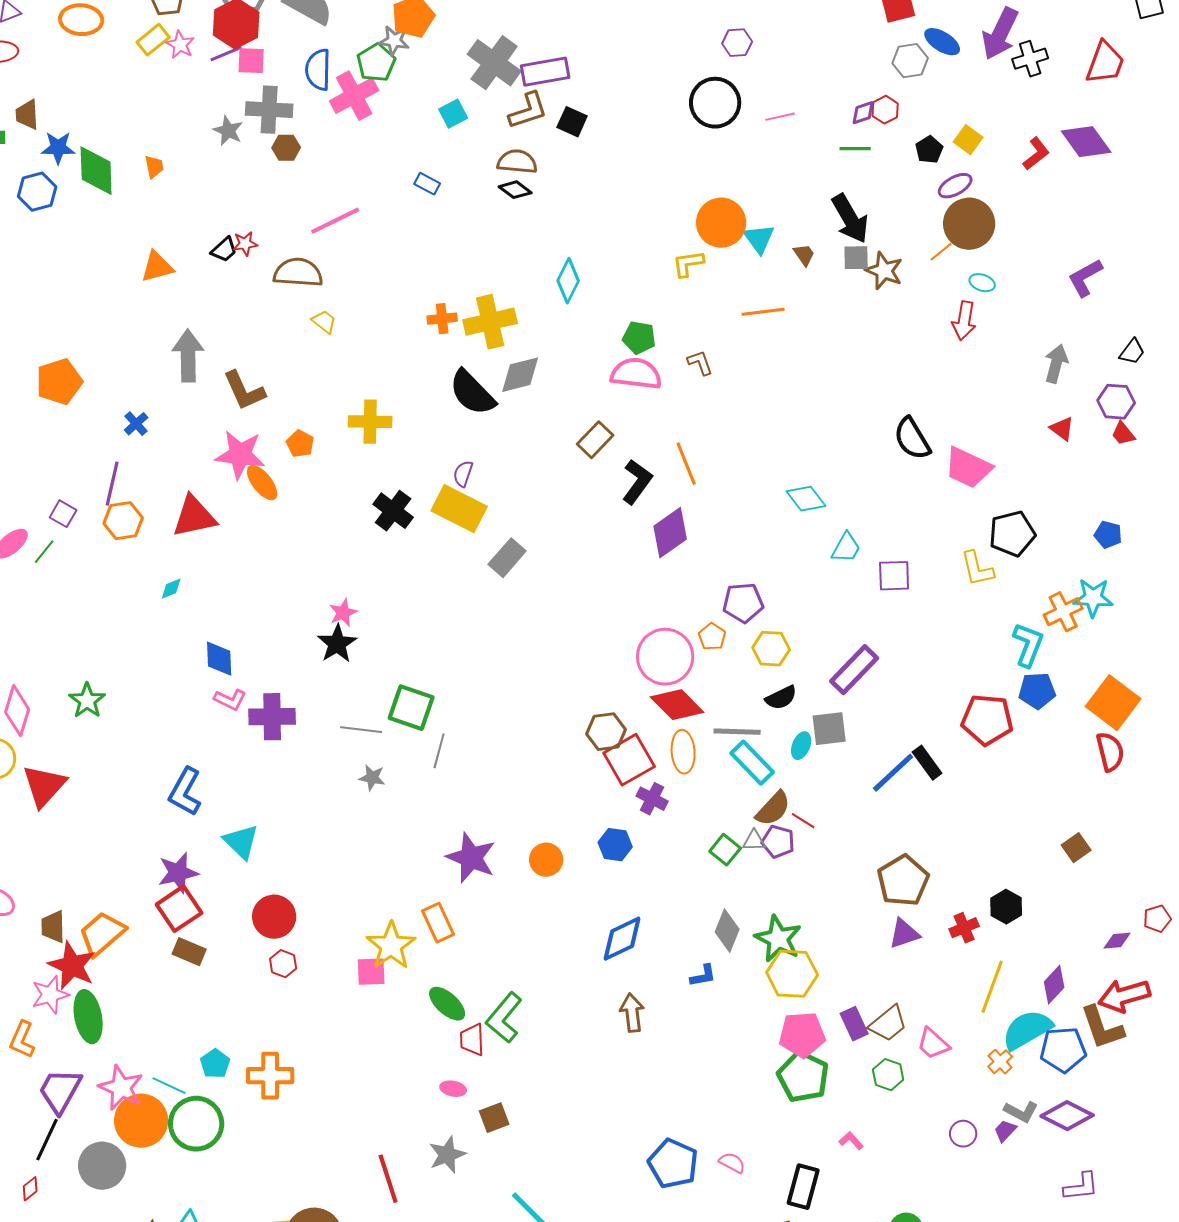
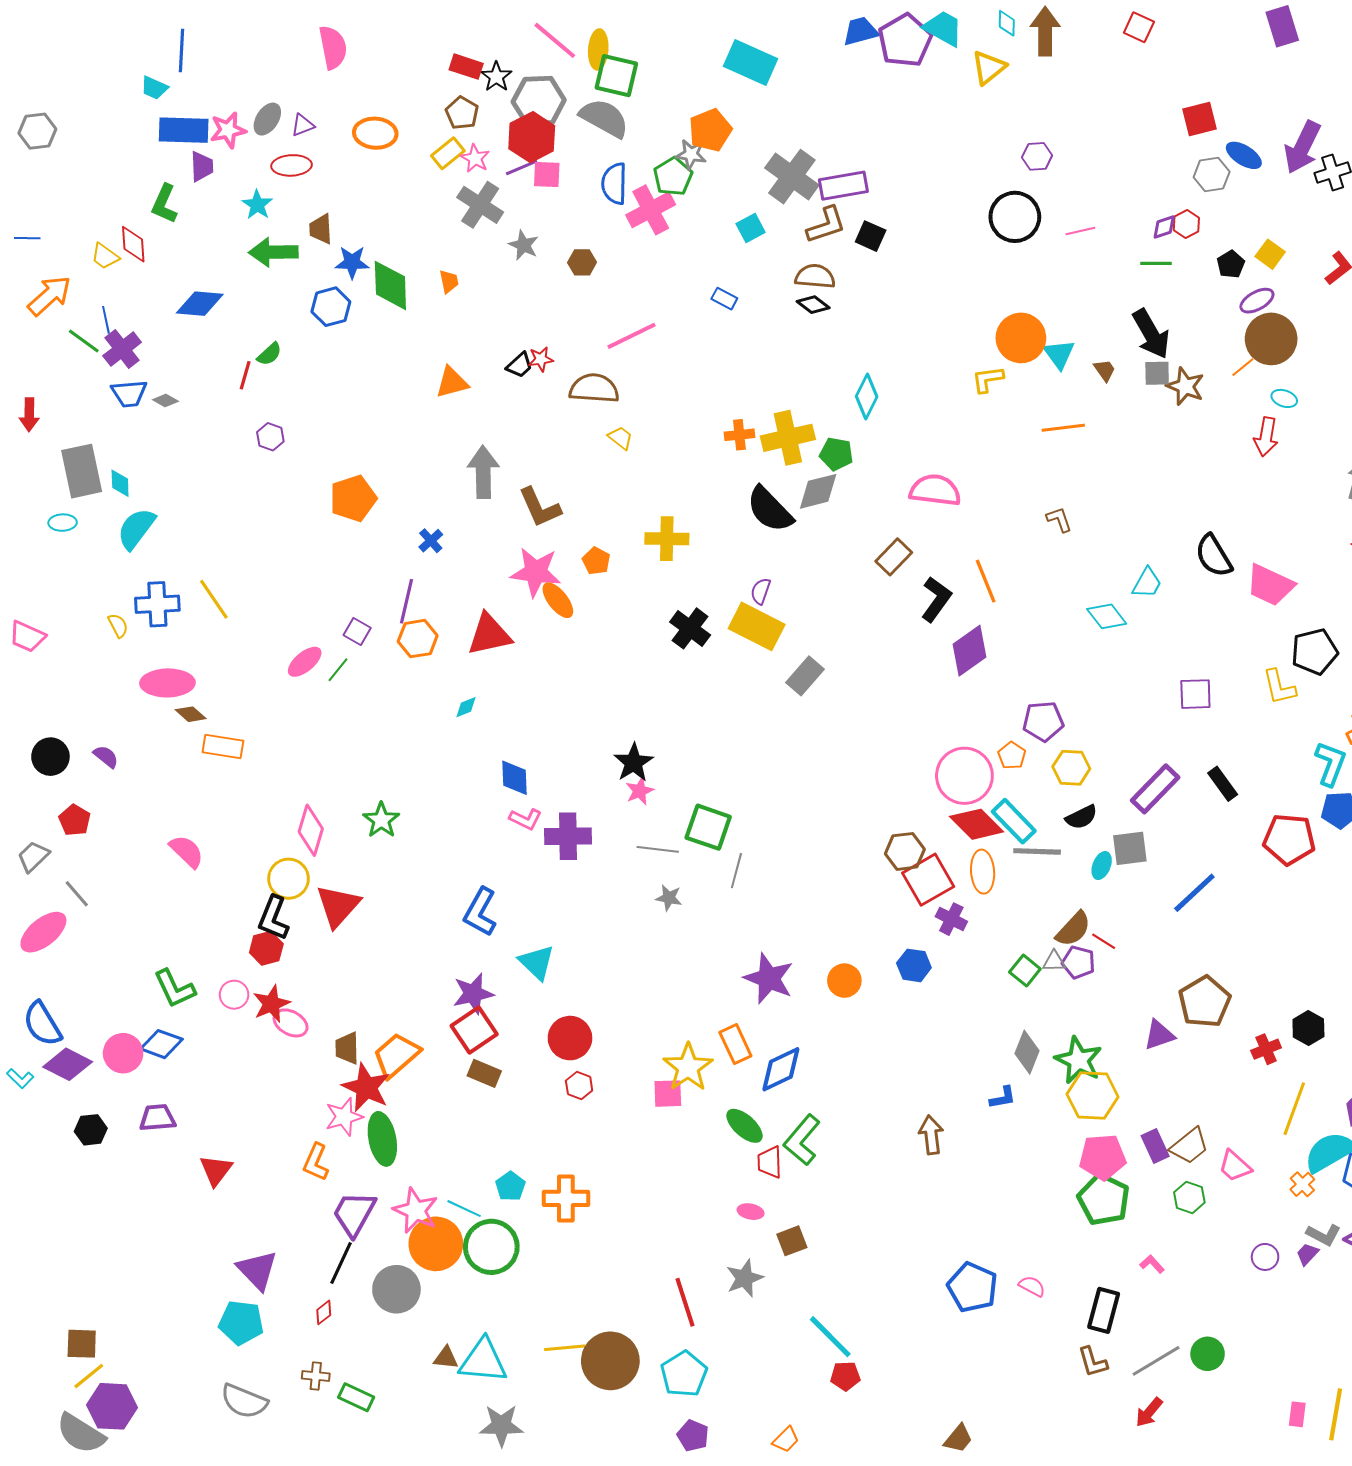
gray cross: (269, 110) -> (480, 205), moved, turned 30
green pentagon: (639, 338) -> (836, 454), moved
brown L-shape: (700, 363) -> (1059, 520), moved
cyan trapezoid: (846, 548) -> (1147, 583), moved
pink star: (343, 613) -> (640, 791), moved
cyan rectangle: (752, 763) -> (1014, 821), moved
black rectangle: (927, 763) -> (1223, 784), moved
purple triangle: (904, 934) -> (1159, 1035), moved
blue diamond: (622, 939) -> (781, 1069), moved

